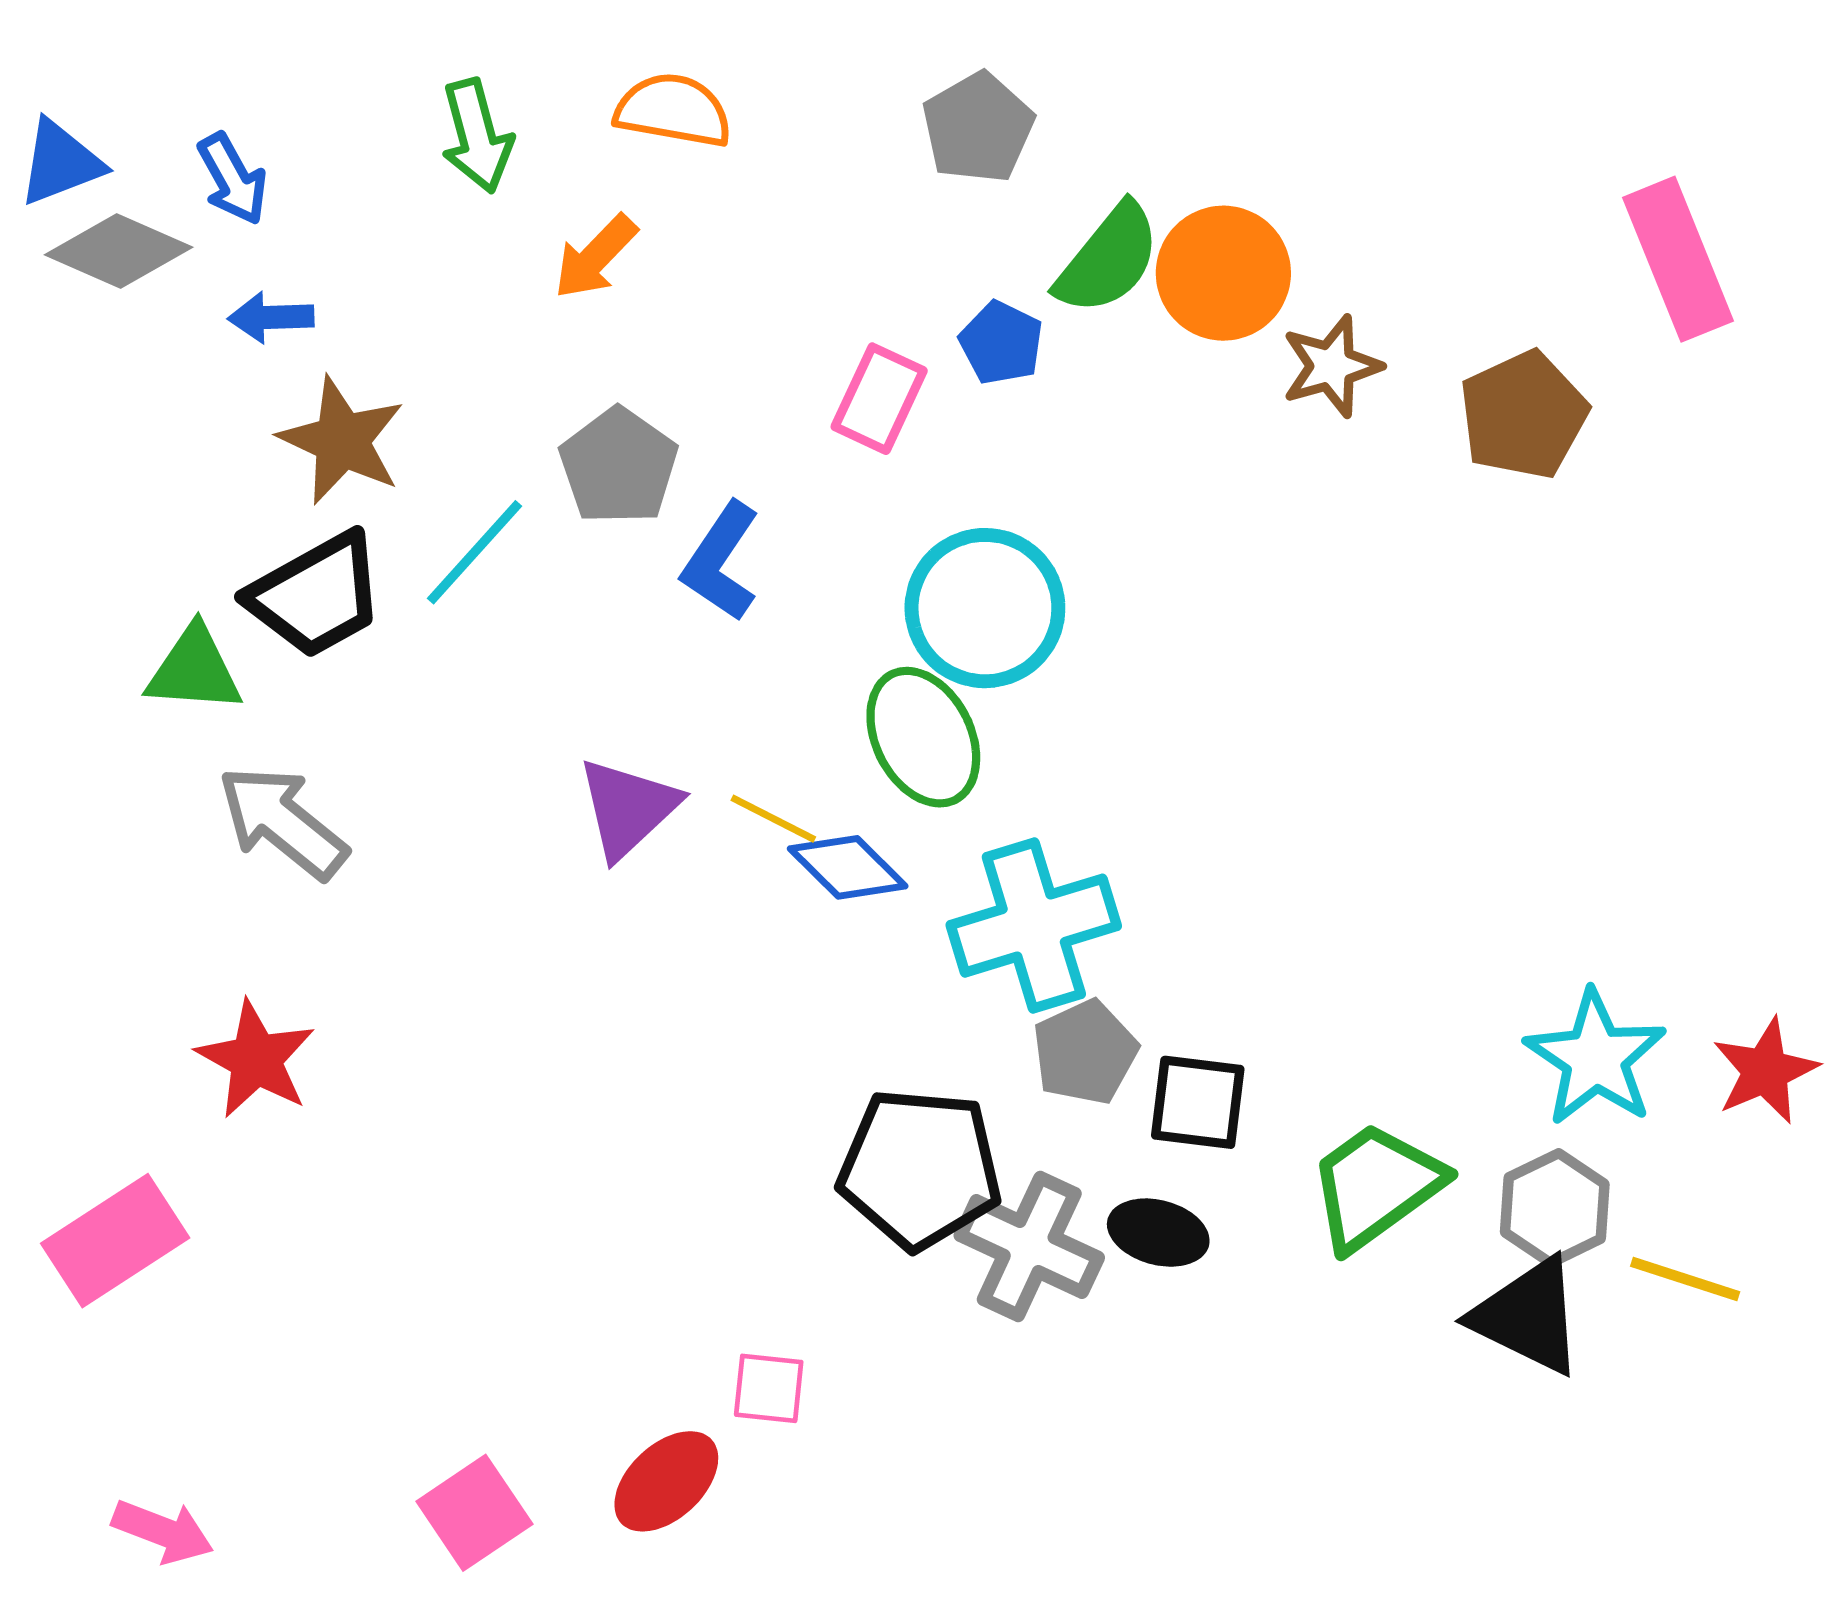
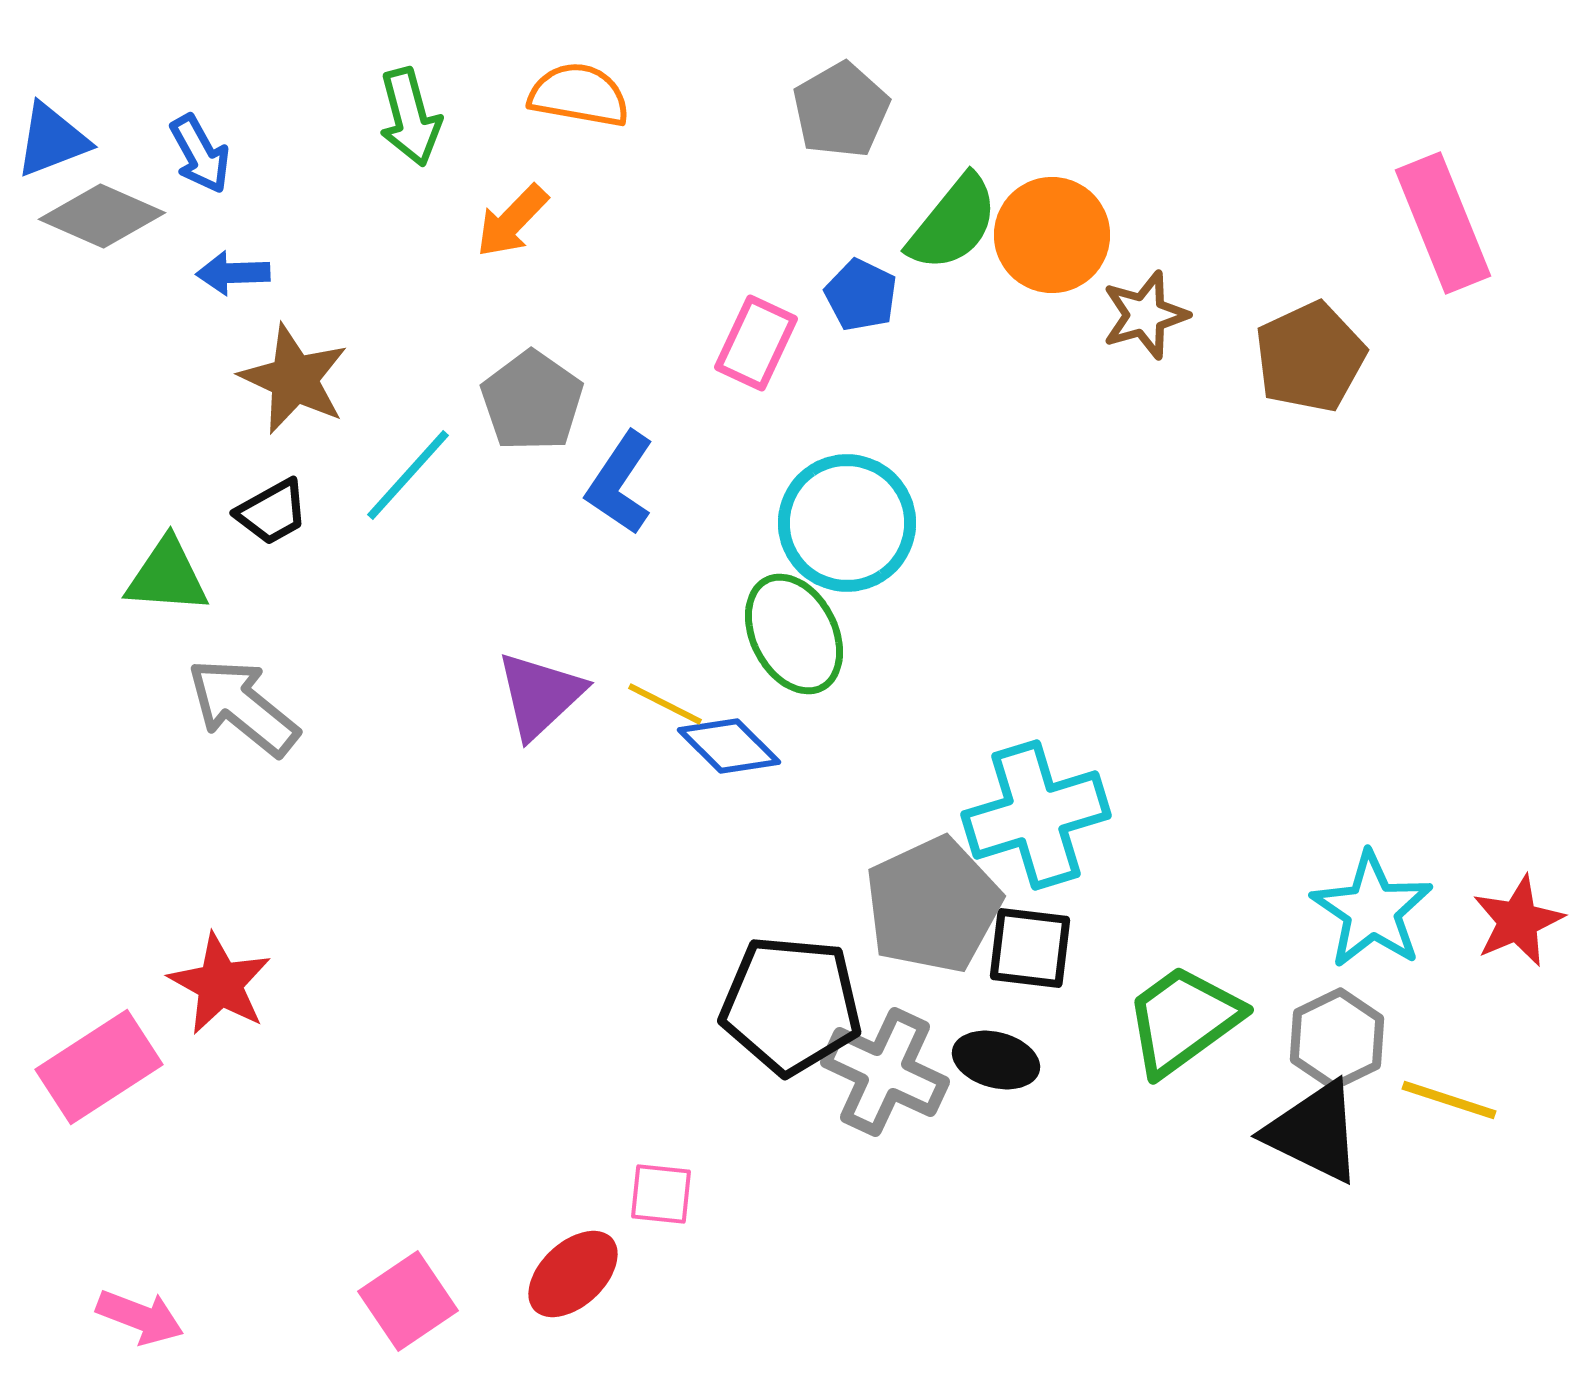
black trapezoid: (316, 595) -> (272, 512), size x0.6
cyan cross: (1034, 926) -> (1036, 815), moved
gray pentagon: (1085, 1052) -> (933, 905), size x1.5
red star: (256, 1059) -> (220, 984), moved

